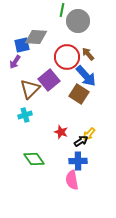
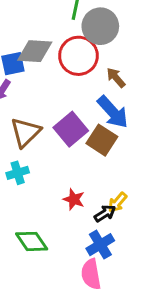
red circle: (67, 57) -> (78, 56), moved
purple square: (49, 80) -> (71, 129), moved
blue cross: (78, 161) -> (100, 245), turned -30

